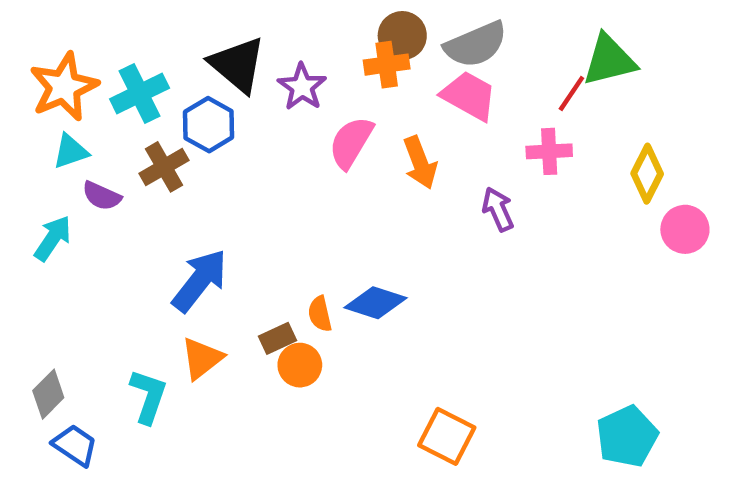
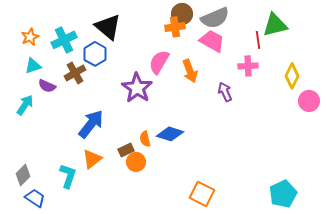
orange star: (64, 87) -> (30, 37), size x0.6
purple star: (302, 87) -> (137, 88), moved, size x1.4
red line: (571, 93) -> (258, 40), turned -42

